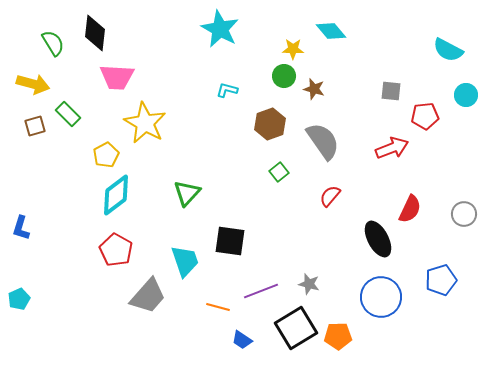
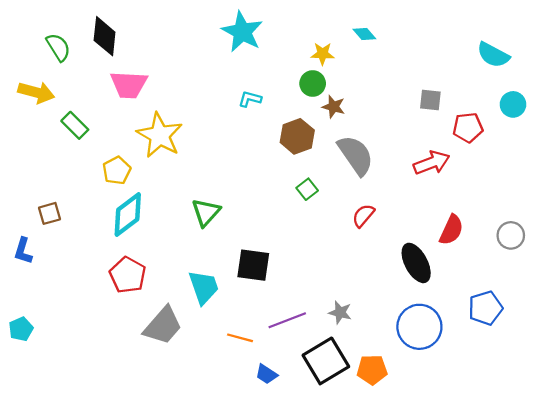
cyan diamond: (331, 31) -> (364, 34), size x0.7
brown star: (314, 89) -> (334, 107), moved
brown square: (35, 126) -> (50, 213), moved

